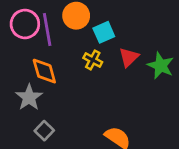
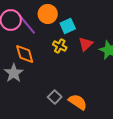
purple line: (47, 30) -> (27, 24), turned -30
gray square: (44, 131) -> (55, 97), moved

